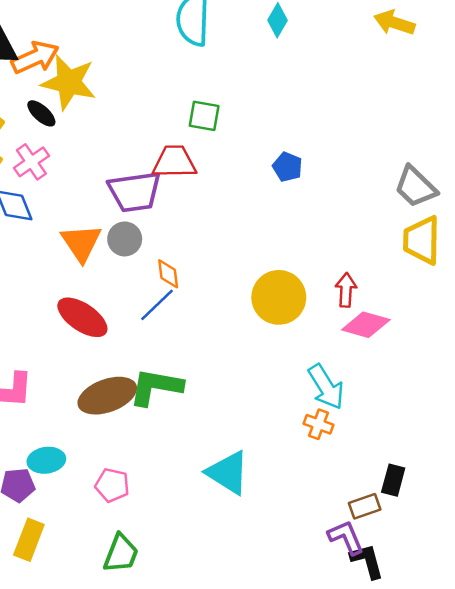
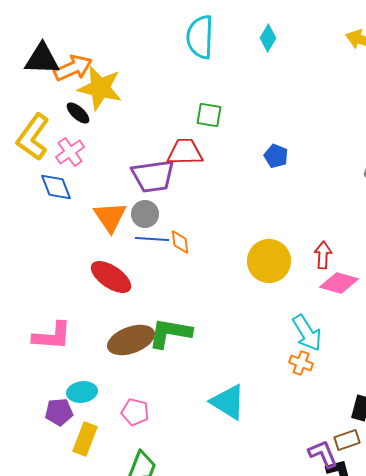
blue line: (157, 305) -> (152, 239), moved, turned 48
brown rectangle: (365, 506) -> (347, 440), moved
yellow rectangle: (29, 540) -> (85, 439), moved

